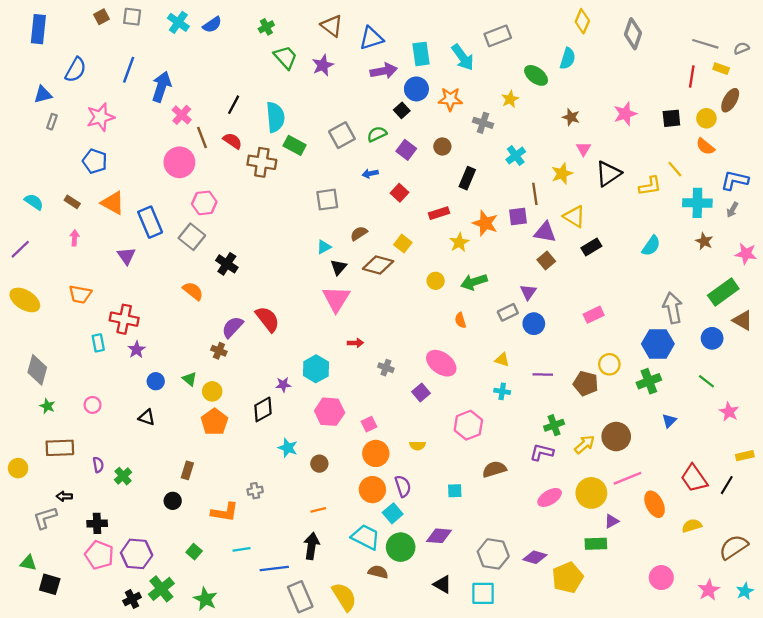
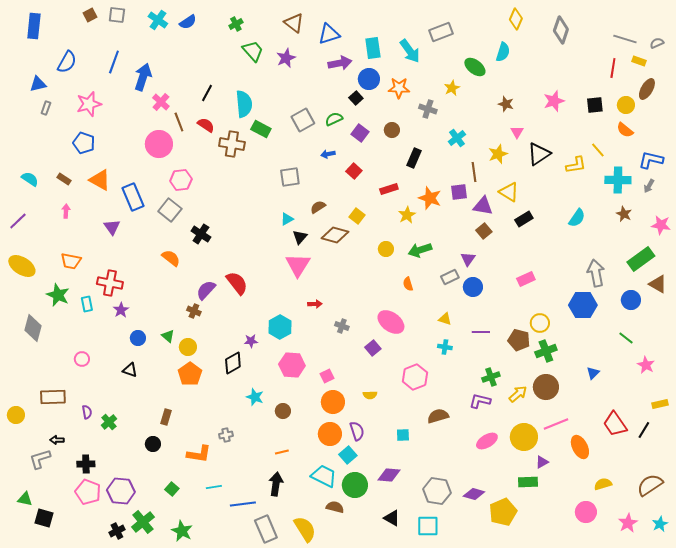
green cross: (649, 381) -> (546, 351), moved
green star: (47, 406) -> (58, 295), moved, size x1.6
yellow semicircle: (692, 526) -> (603, 484), moved

